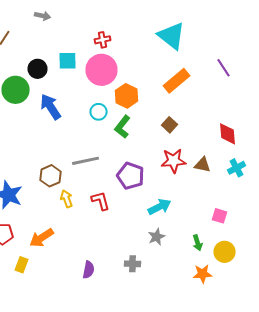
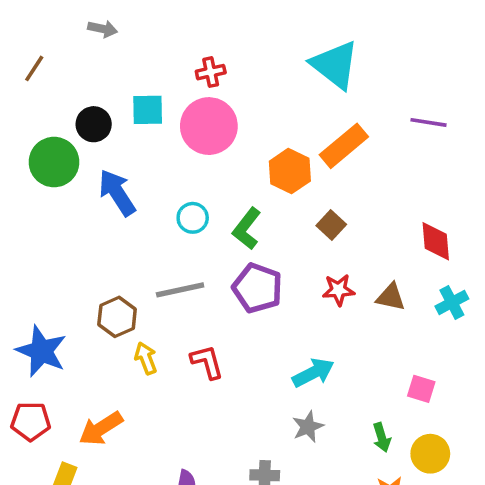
purple line: (224, 68) -> (428, 122), turned -48
orange hexagon: (126, 96) -> (290, 171), moved
cyan circle: (98, 112) -> (193, 218), moved
red star: (174, 161) -> (338, 290), size x0.7
purple pentagon: (130, 176) -> (257, 288), moved

